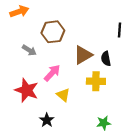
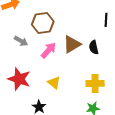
pink arrow: (52, 73) -> (49, 50), moved
yellow cross: (96, 81) -> (95, 83), moved

